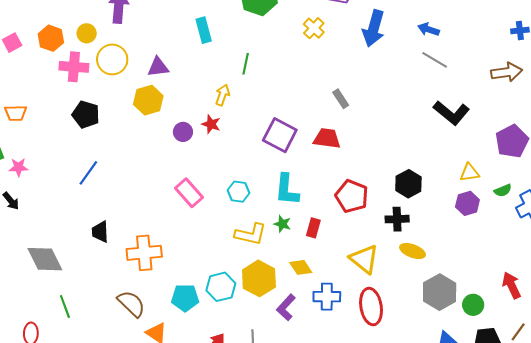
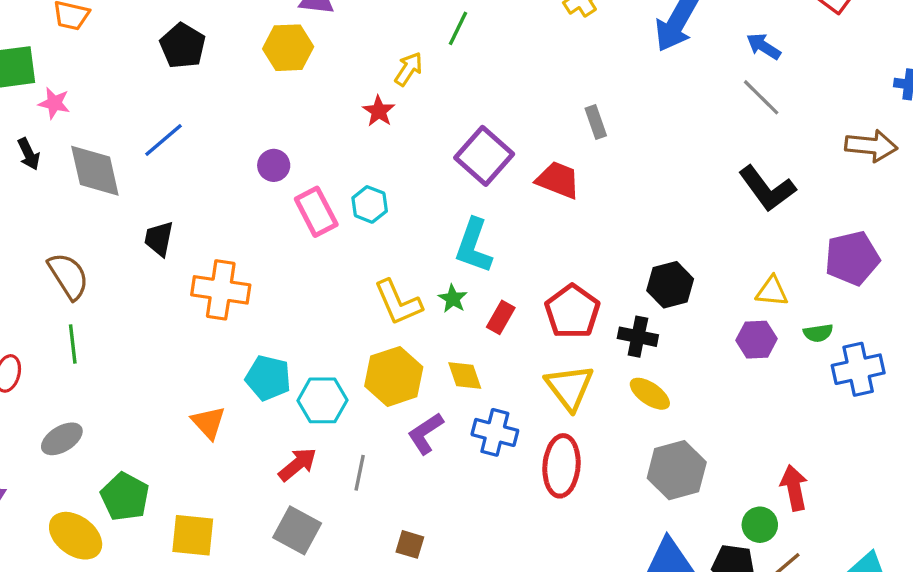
purple circle: (183, 132) -> (274, 165), moved
cyan hexagon: (238, 192) -> (370, 204), moved
red pentagon: (352, 196) -> (572, 312), moved
yellow L-shape: (251, 234) -> (398, 302), turned 40
gray diamond: (45, 259) -> (95, 171), moved
cyan hexagon: (221, 287) -> (322, 400), moved
brown semicircle: (131, 304) -> (68, 276), moved
green circle: (473, 305) -> (760, 525), moved

